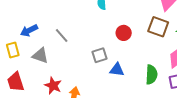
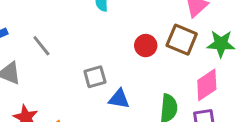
red circle: (124, 33) -> (146, 46), moved

